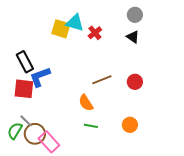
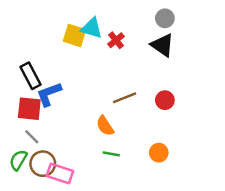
black triangle: (133, 37) -> (162, 45), size x1.5
gray line: (26, 121) -> (32, 137), moved
pink rectangle: (49, 142) -> (60, 173), turned -30

